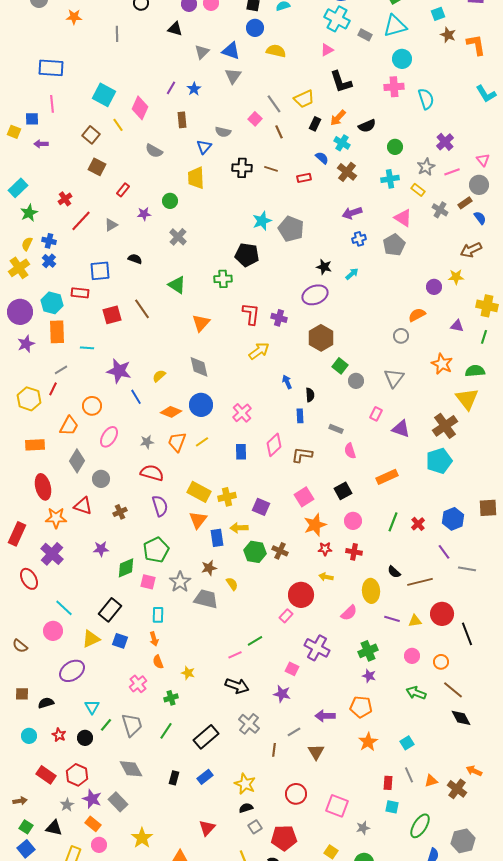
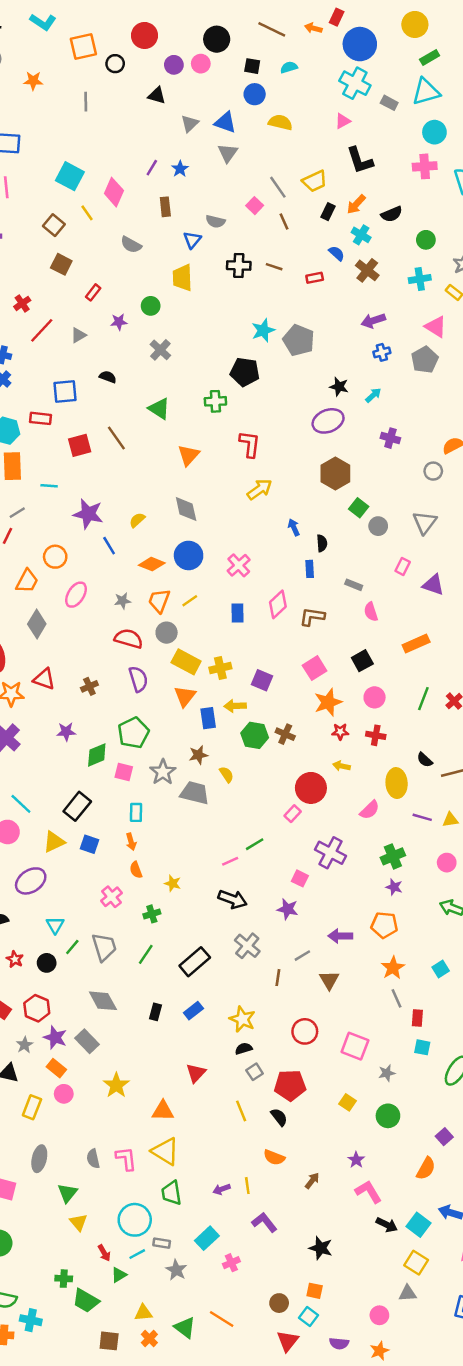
purple cross: (279, 318) -> (390, 438), moved
gray circle: (101, 479) -> (167, 633), moved
gray line: (409, 775) -> (397, 998), moved

